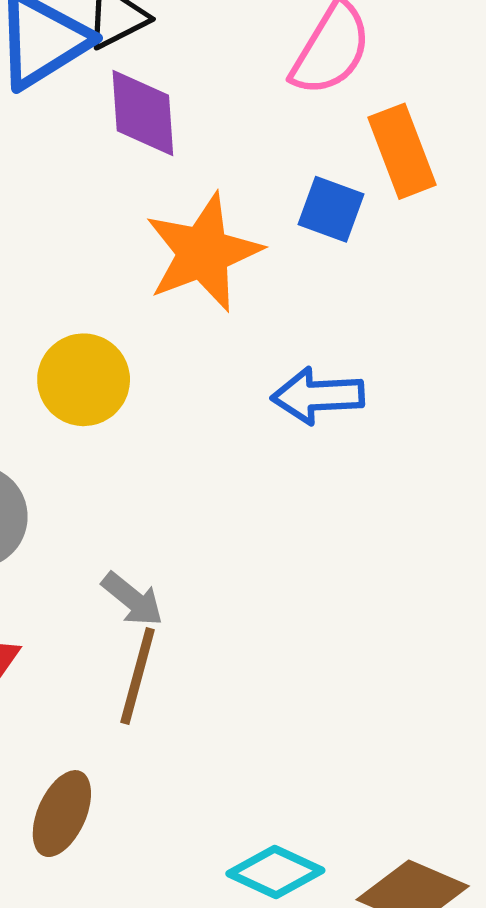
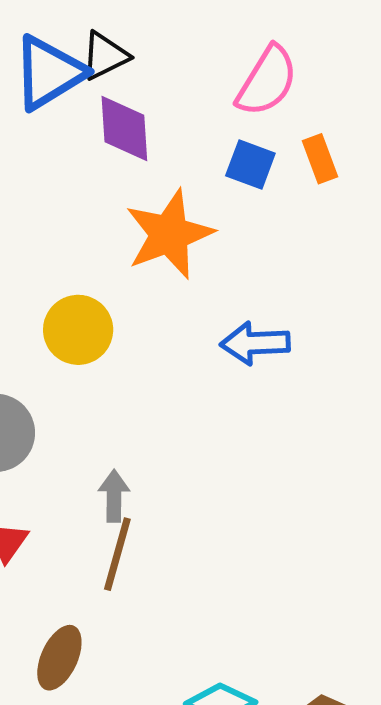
orange rectangle: (402, 151) -> (320, 159), size x0.7
blue square: (331, 209) -> (250, 165), moved
gray arrow: (133, 599) -> (114, 496), turned -129

